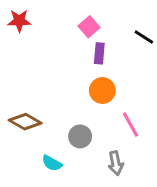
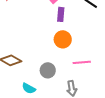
pink line: (131, 125) -> (82, 62), turned -66

